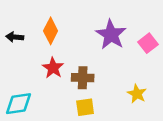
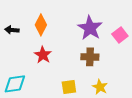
brown cross: (83, 78) -> (90, 57), moved
yellow star: (137, 94) -> (100, 87), moved

